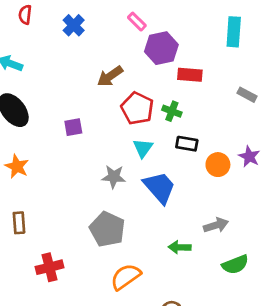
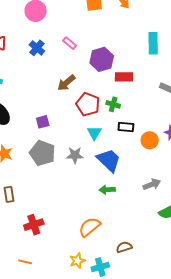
pink rectangle: (137, 22) -> (70, 43), moved
gray pentagon: (107, 229) -> (42, 153), moved
green arrow: (180, 247) -> (107, 190), moved

